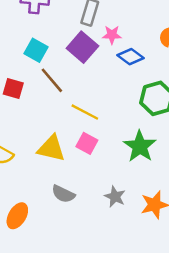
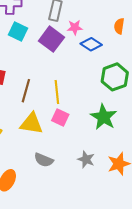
cyan square: (36, 50) -> (18, 32), moved
brown line: (52, 80) -> (26, 91), moved, turned 60
yellow line: (85, 112) -> (57, 92), turned 60

